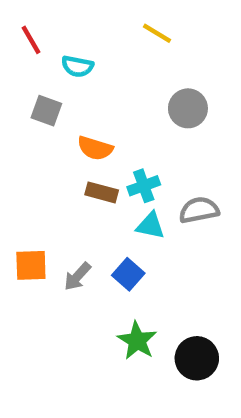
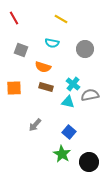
yellow line: (157, 33) -> (61, 19), moved
cyan semicircle: (77, 66) -> (52, 43), moved
cyan cross: (144, 186) -> (73, 84), moved, turned -32
orange square: (31, 265) -> (14, 88), moved
blue square: (128, 274) -> (69, 132), moved

